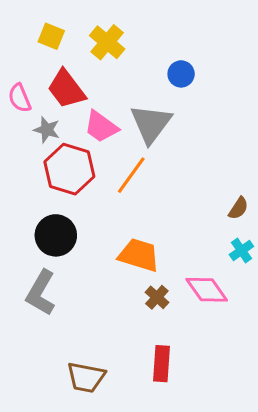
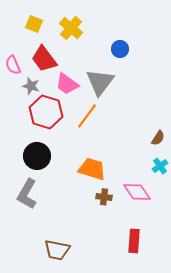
brown cross: (157, 297) -> (104, 197), turned -35
red rectangle: (161, 364) -> (134, 241), moved

